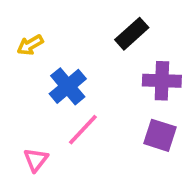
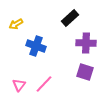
blue cross: (68, 86) -> (36, 46), turned -30
pink line: (83, 130) -> (44, 84), moved

